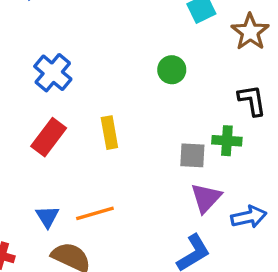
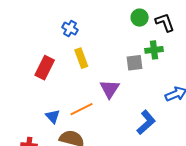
green circle: (172, 70) -> (140, 18), moved
blue cross: (53, 73) -> (70, 29), moved, size x0.7
purple triangle: (206, 198) -> (110, 89), moved

